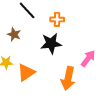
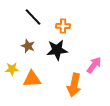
brown star: (14, 34) -> (28, 46), moved
orange triangle: (26, 72) -> (32, 79), turned 30

